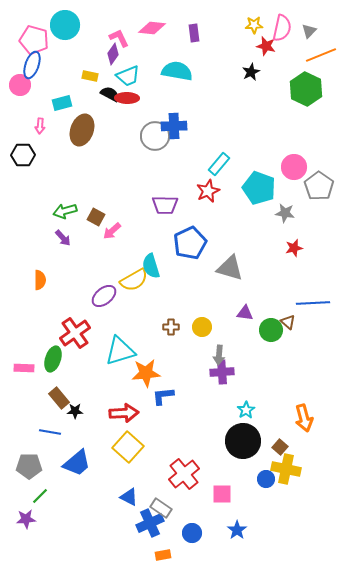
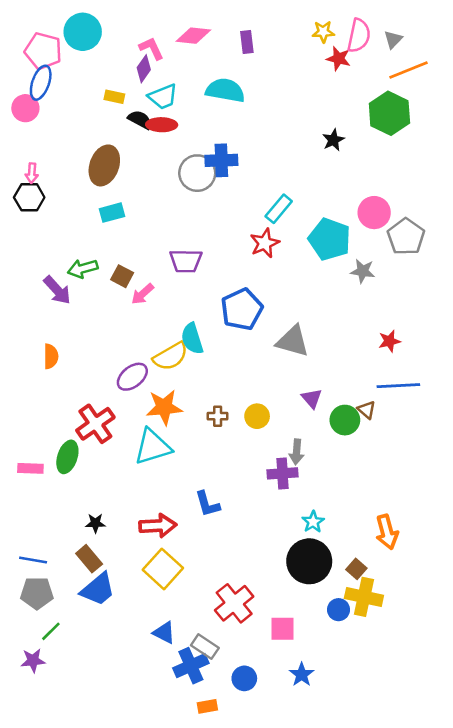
black star: (251, 72) -> (333, 140), moved
cyan rectangle: (62, 103) -> (112, 213), moved
pink arrow: (40, 126) -> (32, 173), moved
purple trapezoid: (165, 205) -> (186, 261), moved
purple arrow: (63, 238) -> (57, 290), moved, size x1.4
red star: (294, 248) -> (389, 341), moved
purple triangle: (245, 313) -> (312, 398), turned 42
gray arrow: (219, 355) -> (297, 452), moved
orange star: (146, 373) -> (164, 407), moved
blue L-shape: (163, 396) -> (207, 504), turned -100
brown rectangle: (59, 398) -> (89, 559), moved
blue line: (50, 432) -> (33, 560), moved

